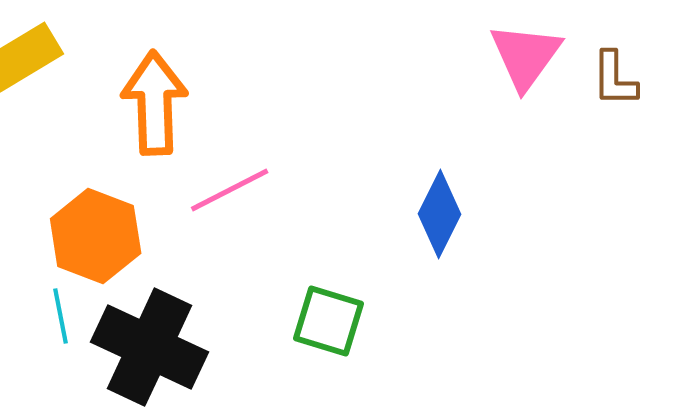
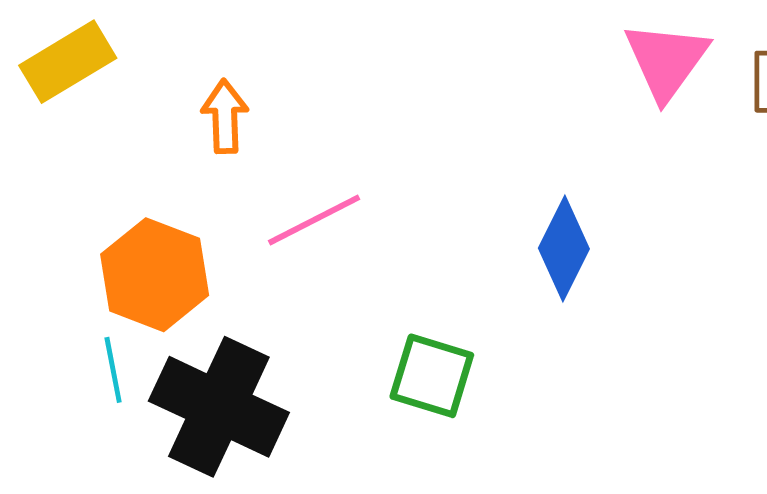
orange arrow: (155, 103) -> (225, 116), size x0.6

